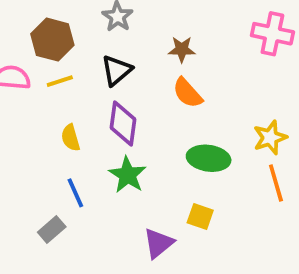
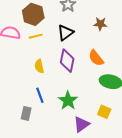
orange semicircle: (187, 93) -> (96, 58), moved
green star: (128, 175) -> (68, 101), moved
gray rectangle: (52, 229) -> (26, 113), turned -40

